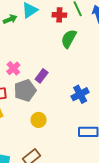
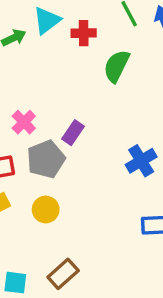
red cross: (59, 15) -> (84, 33), moved
yellow circle: (39, 120) -> (46, 209), moved

